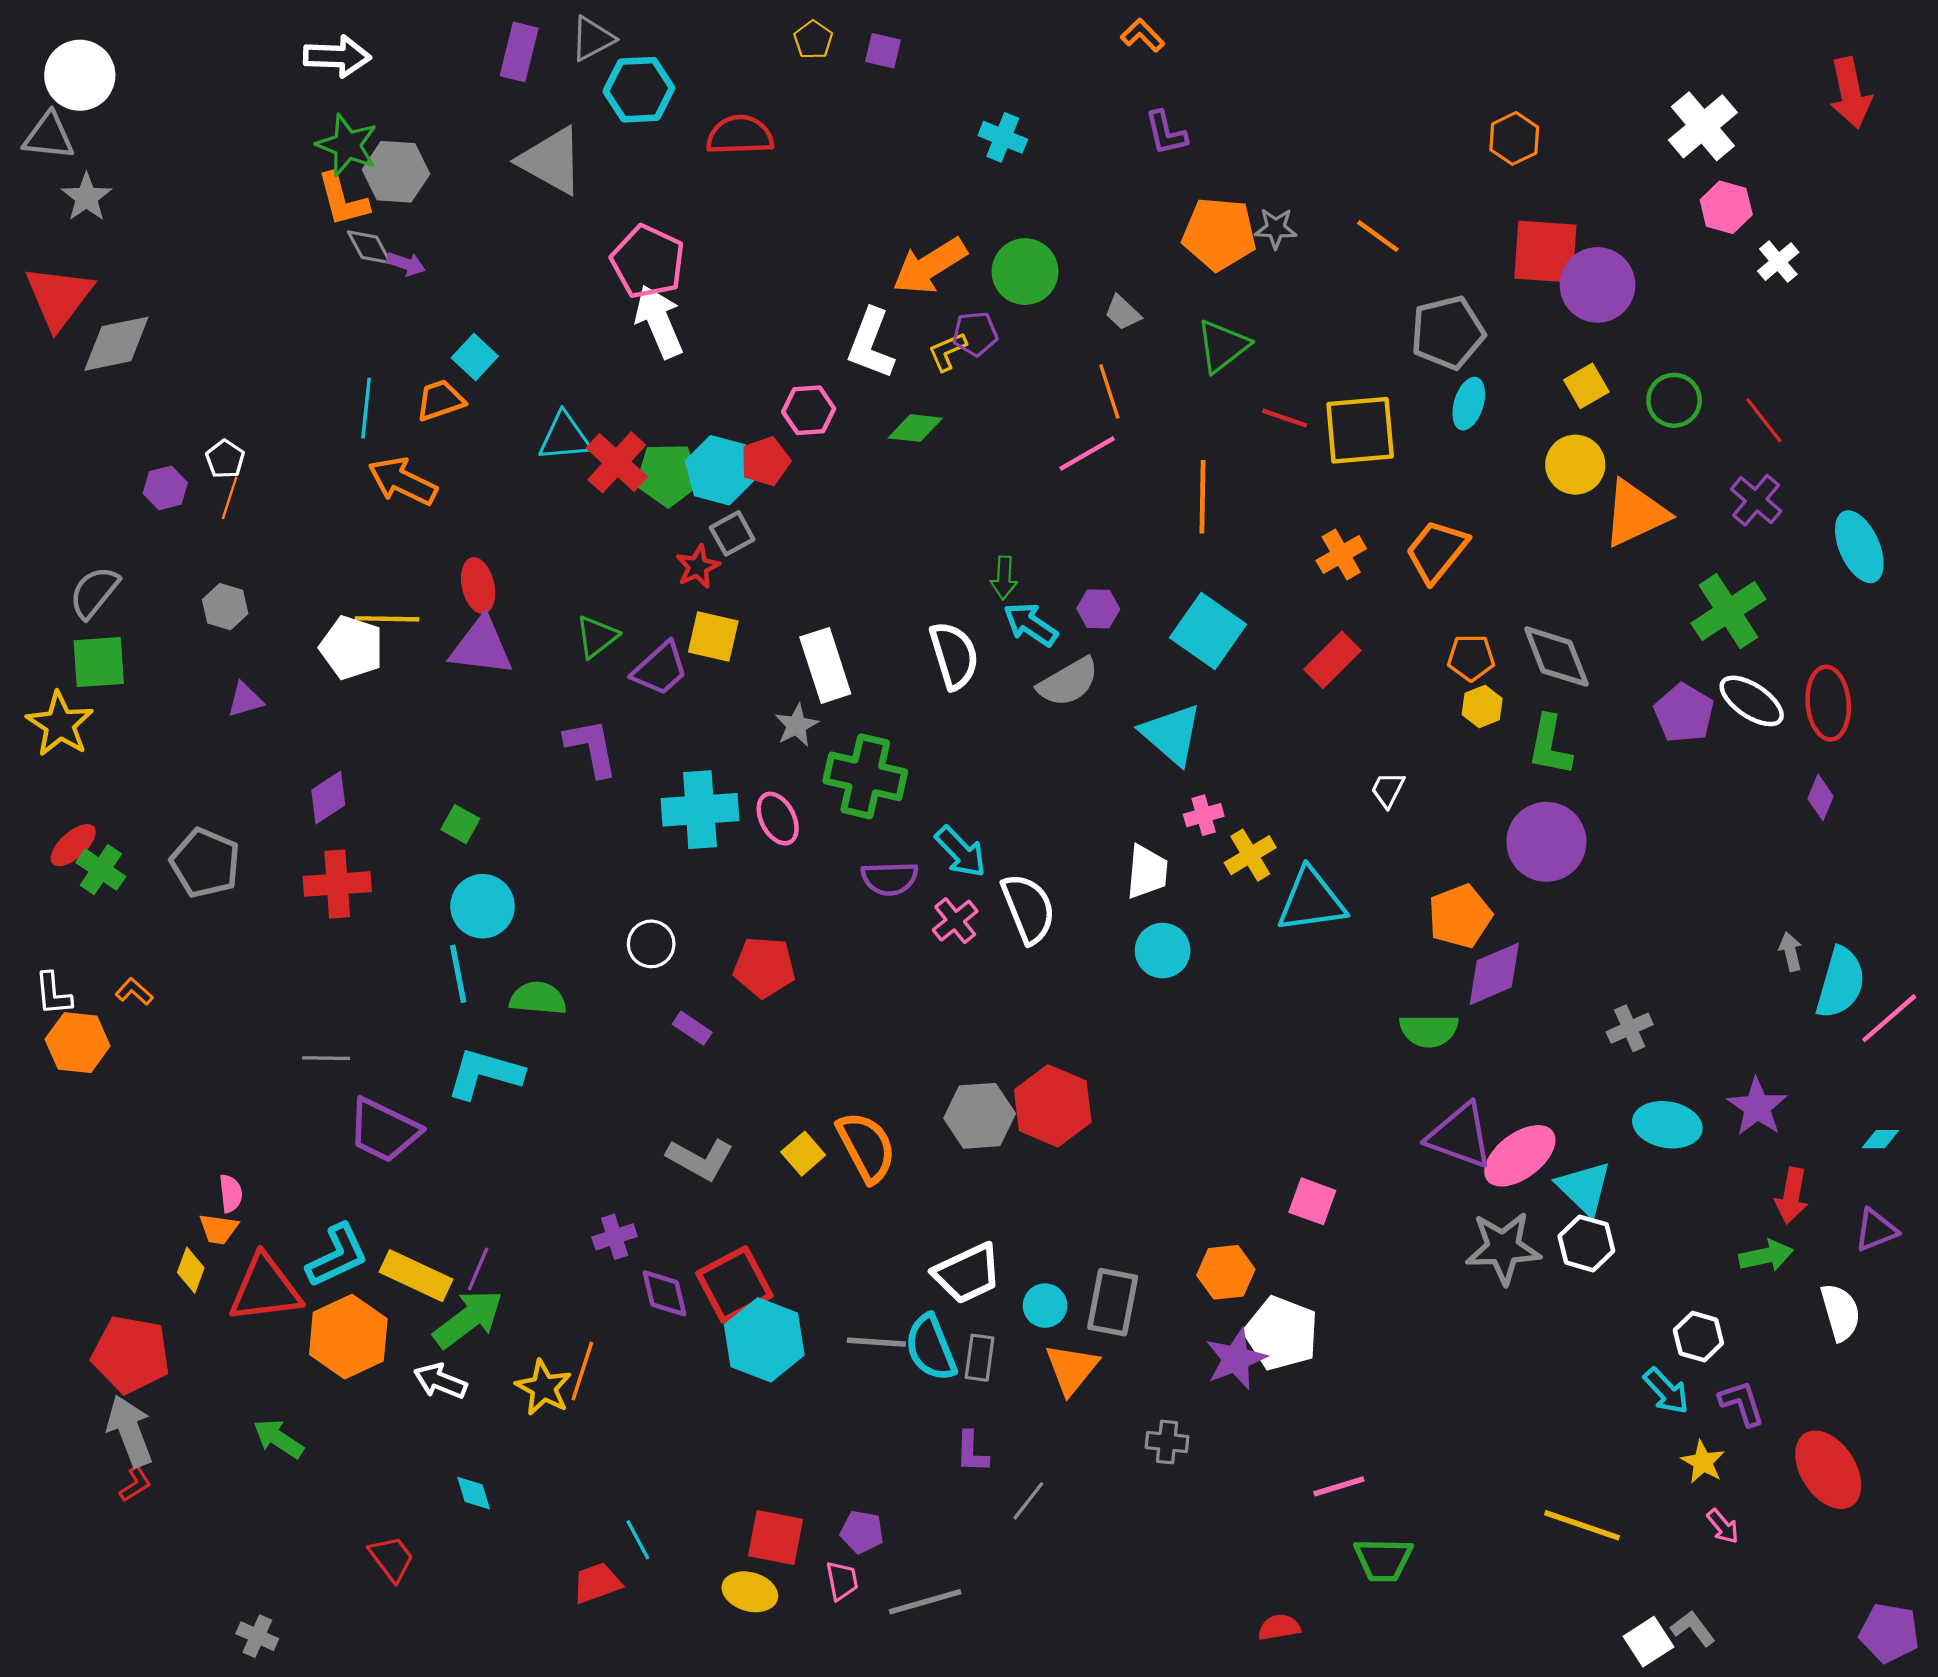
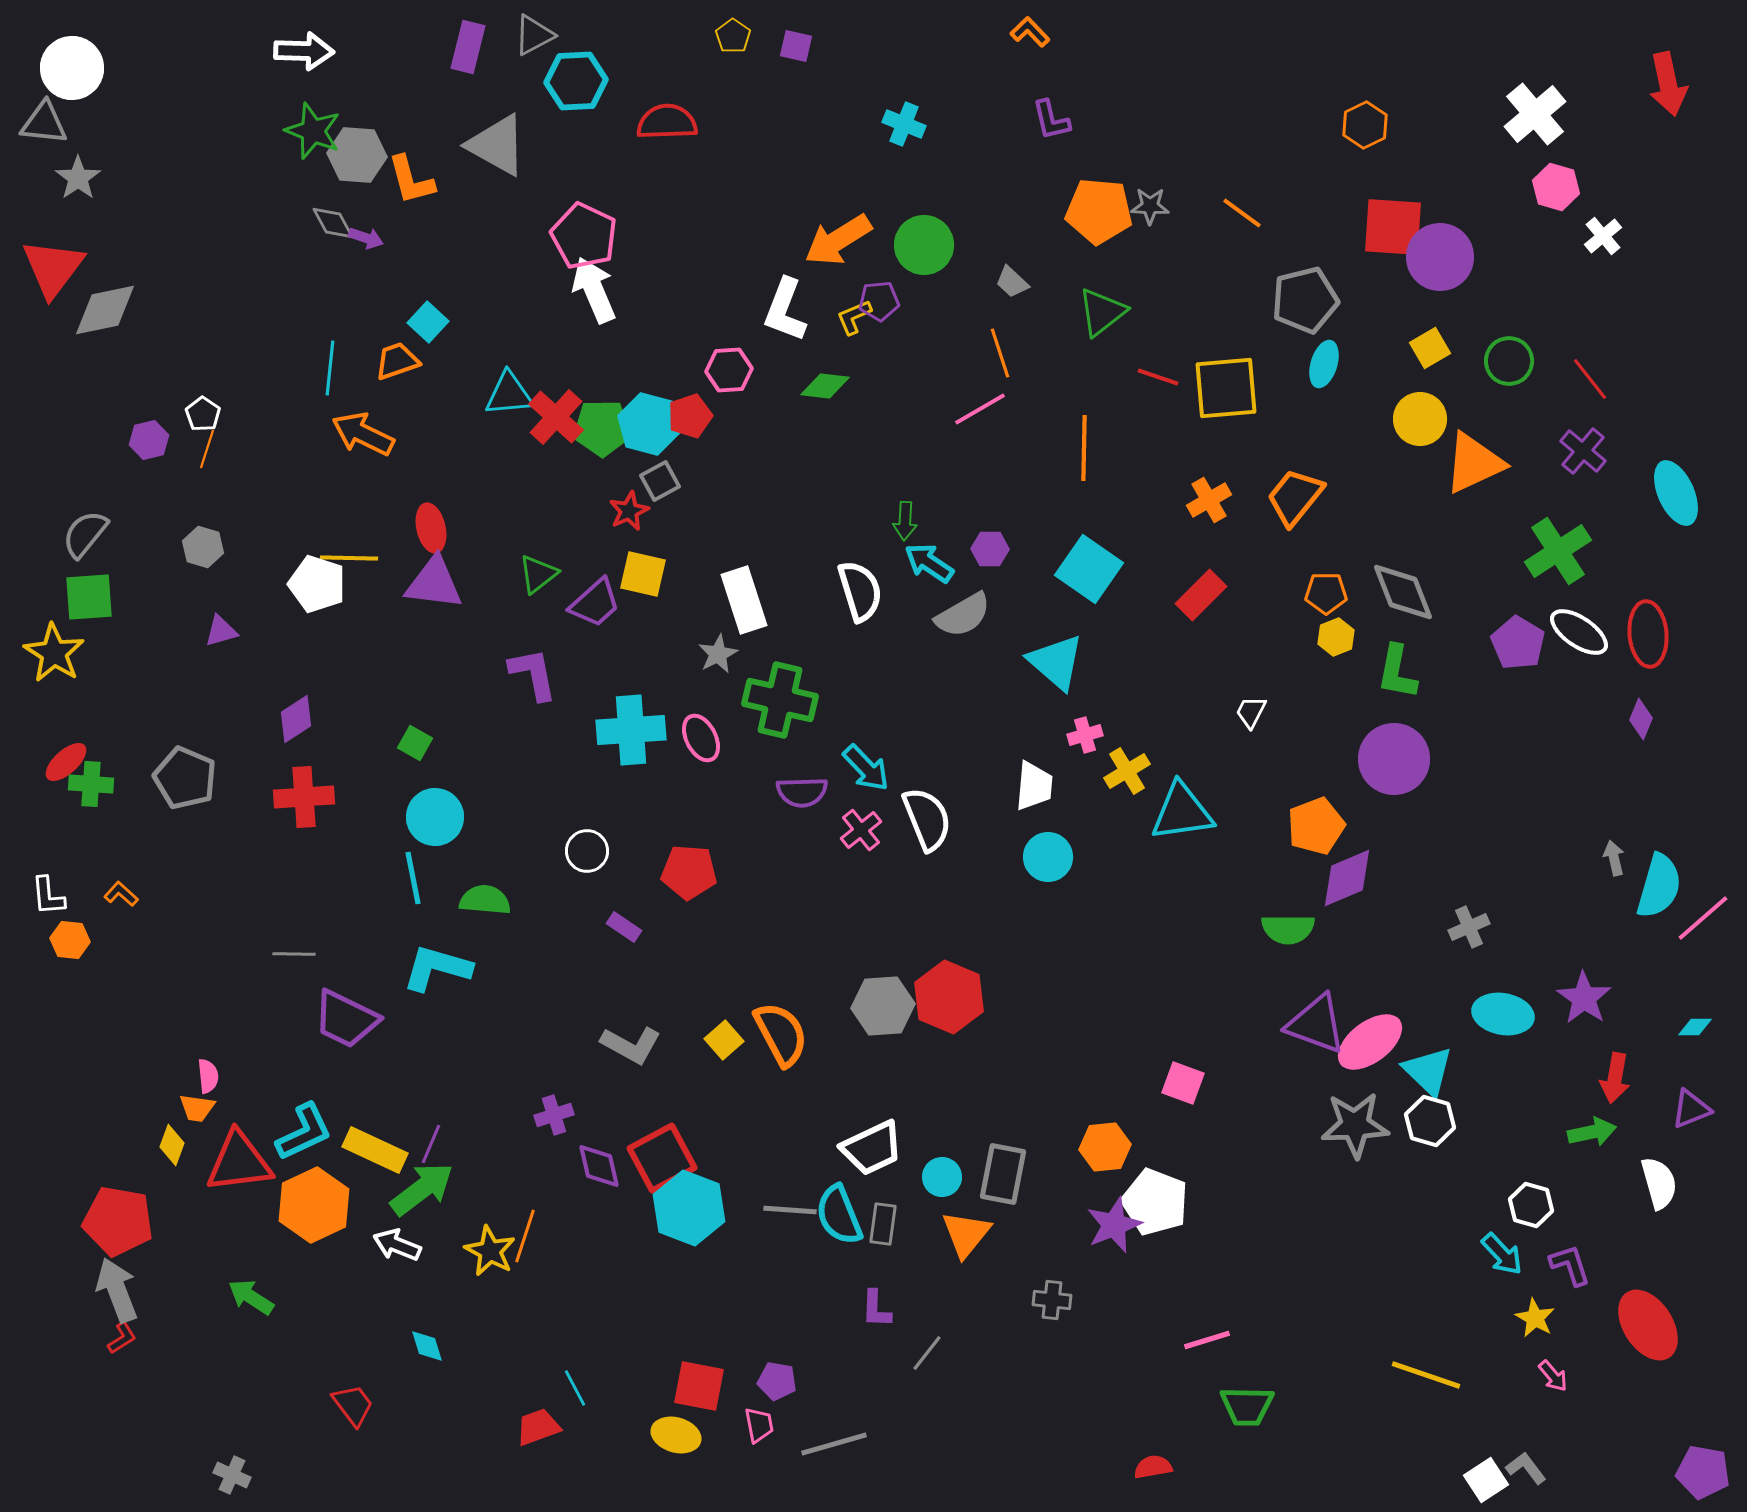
orange L-shape: (343, 199) -> (411, 180), moved
green cross: (101, 870) -> (91, 784), turned -30
orange hexagon: (78, 1043) -> (70, 940), size x0.7

